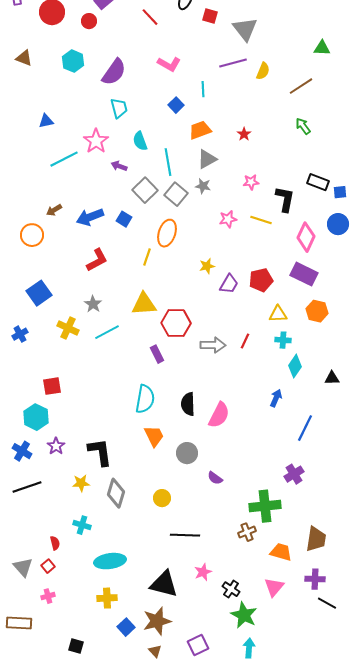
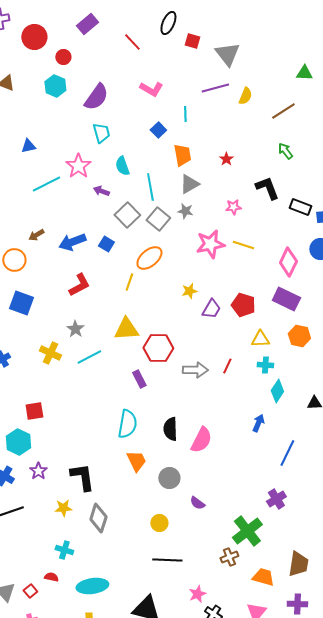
red circle: (89, 21) -> (63, 57), moved
orange trapezoid: (200, 130) -> (182, 155), turned 100
black L-shape: (285, 199) -> (267, 188), moved, turned -32
pink star: (228, 219) -> (210, 244), size x1.6
orange ellipse: (167, 233) -> (149, 258), turned 32
red pentagon: (261, 280) -> (243, 305), turned 30
blue square: (39, 293) -> (21, 303), moved, turned -35
yellow circle: (162, 498) -> (159, 523), moved
green cross: (265, 506) -> (247, 531), turned -32
red semicircle: (55, 543) -> (51, 577), moved, turned -64
pink star: (203, 572) -> (197, 594), moved

